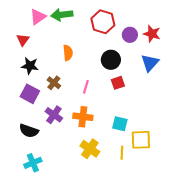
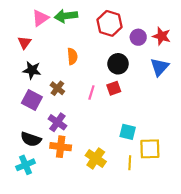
red square: (118, 83) -> (114, 88), moved
orange cross: (83, 117) -> (61, 147), moved
cyan cross: (33, 163) -> (26, 165), moved

